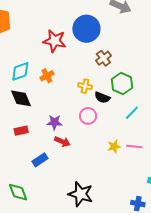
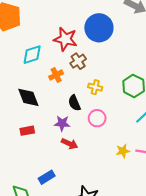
brown cross: (103, 58) -> (78, 61), moved
cyan diamond: (20, 71) -> (32, 55), moved
black semicircle: (102, 97) -> (74, 103), moved, turned 42
blue rectangle: (40, 160) -> (47, 177), moved

